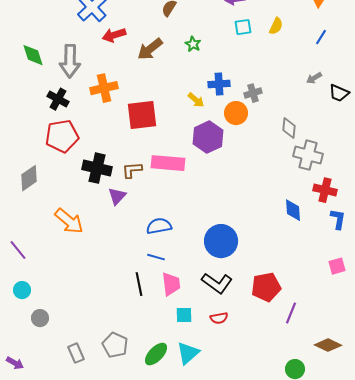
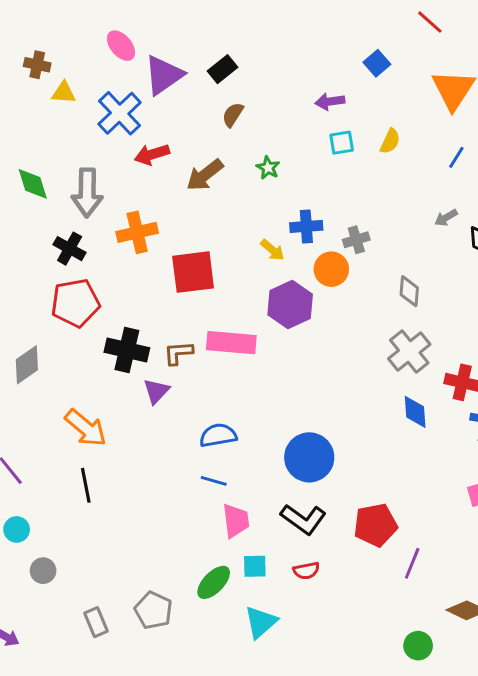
gray cross: (308, 155) -> (409, 352), moved, turned 36
black line: (139, 284) -> (86, 485), moved
green ellipse: (156, 354) -> (214, 582), moved

